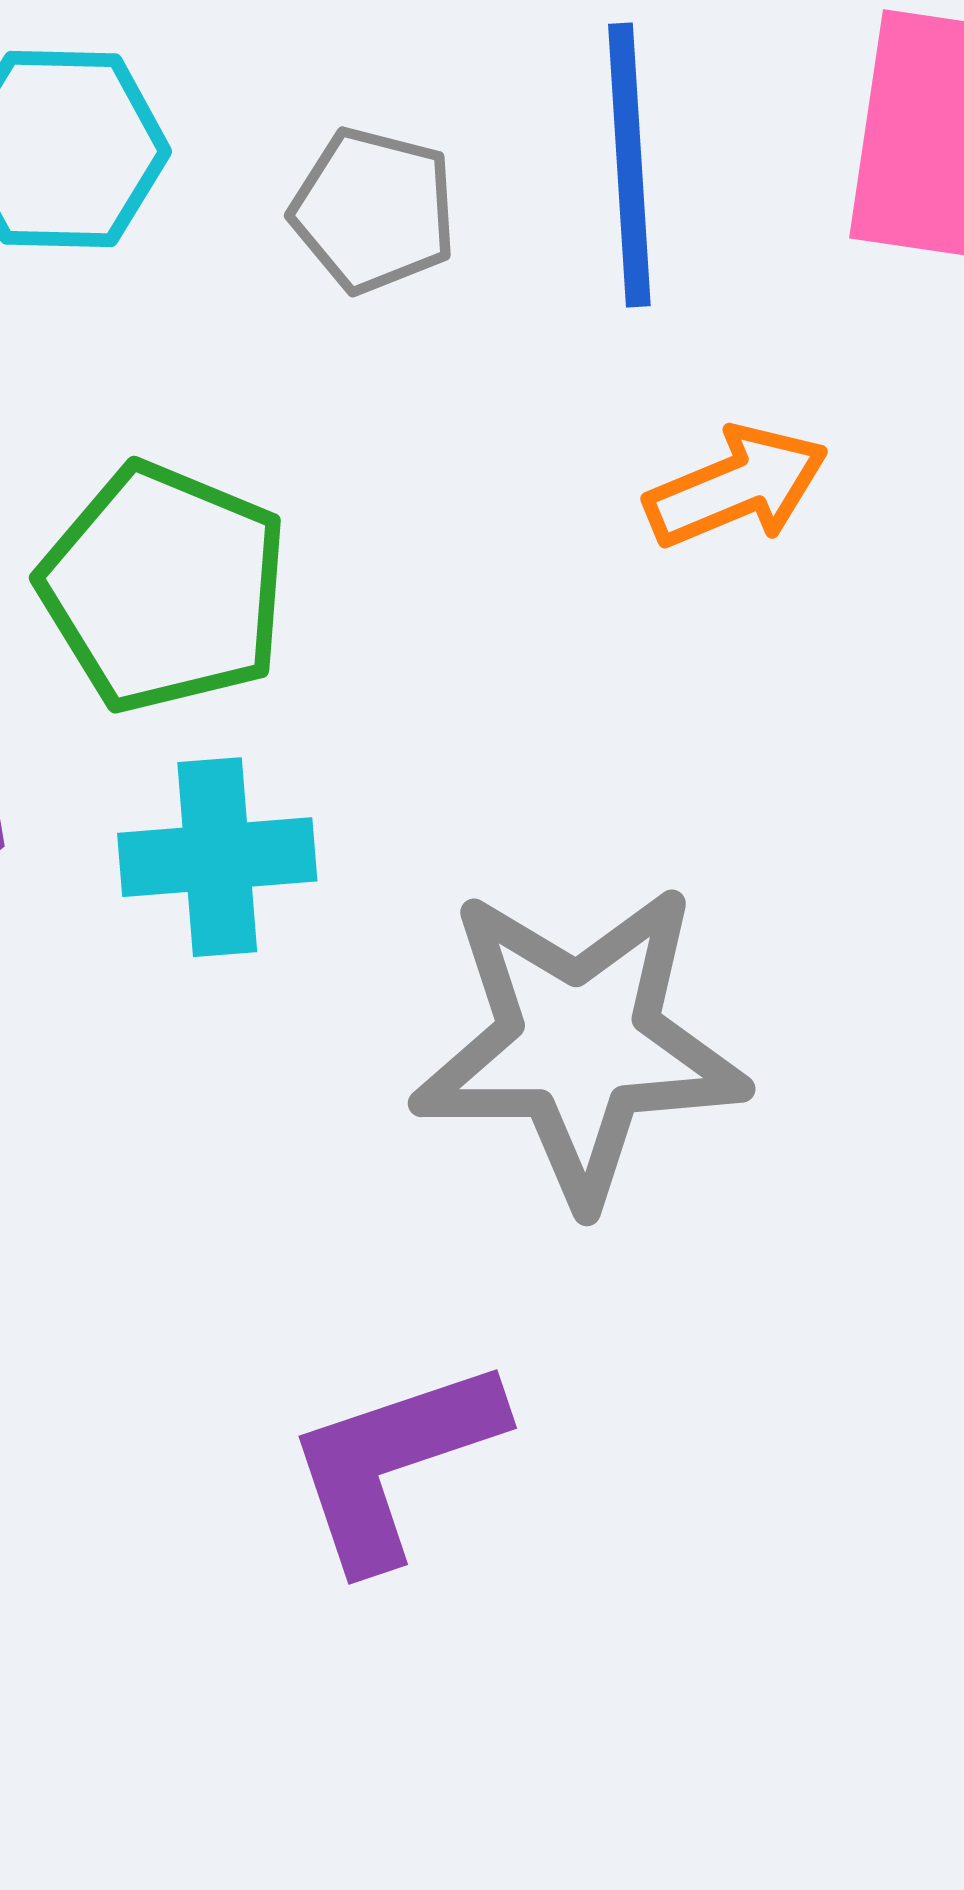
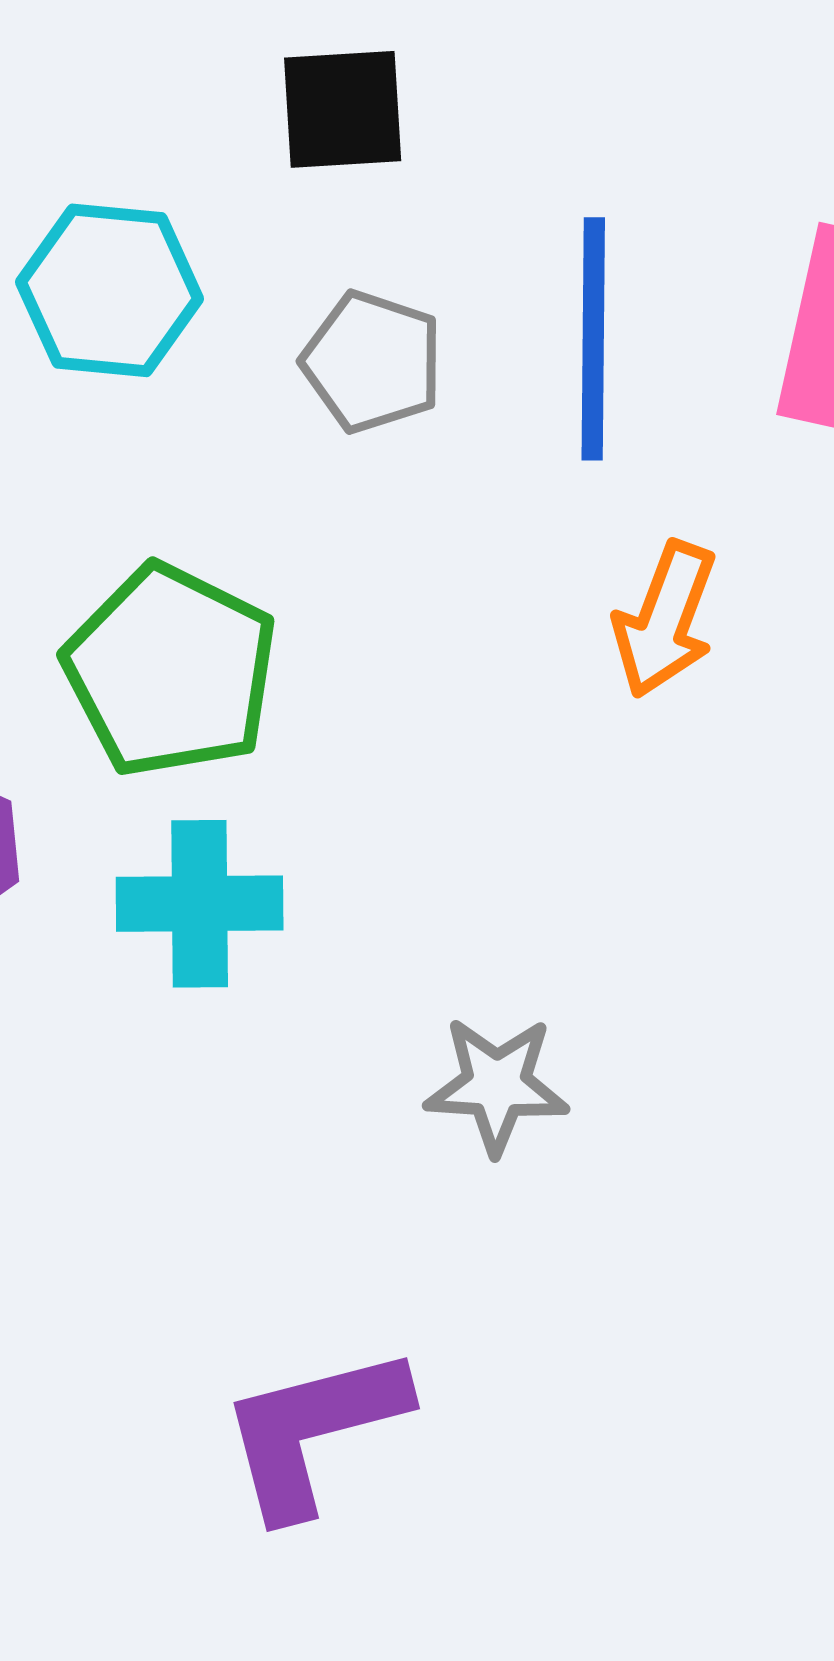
orange arrow: (737, 487) -> (665, 620), turned 129
gray star: (579, 1044) -> (497, 1085), size x0.5

